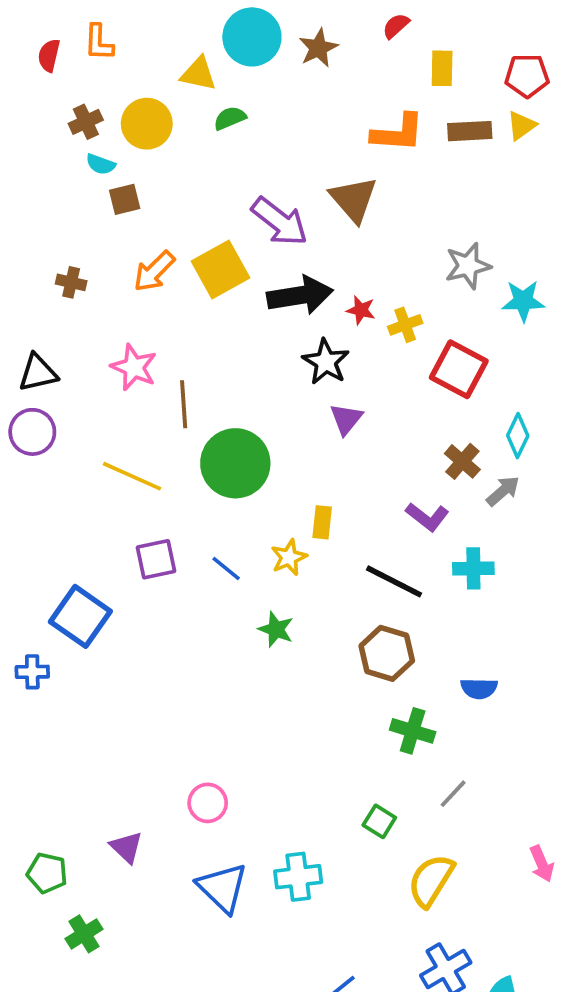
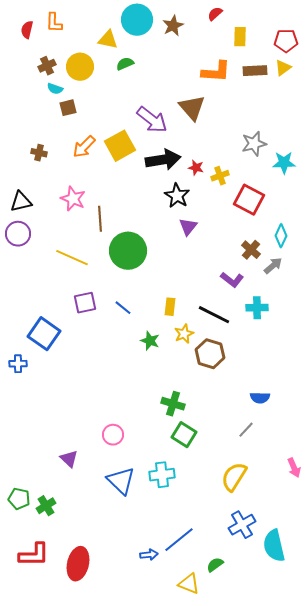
yellow rectangle: (322, 522) -> (170, 307), moved
yellow star: (289, 557) -> (184, 334), moved
blue semicircle: (479, 688) -> (260, 398), moved
green cross: (413, 731) -> (173, 404), moved
green square: (379, 821) -> (184, 435), moved, size x1.4
green pentagon: (47, 873) -> (19, 499), moved

